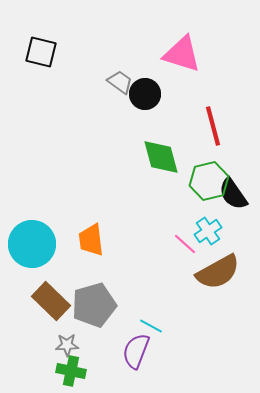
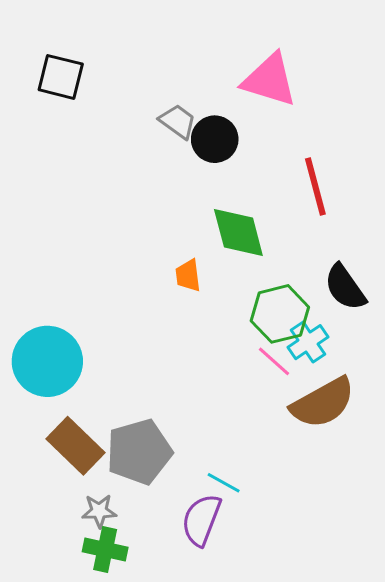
green hexagon: (209, 181) -> (280, 314), moved
orange trapezoid: (91, 240) -> (188, 275), moved, size x0.7

